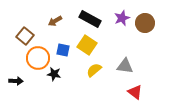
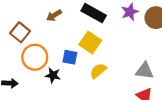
blue square: (63, 50) -> (70, 57), moved
gray triangle: (125, 66) -> (144, 71), moved

